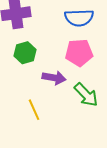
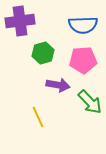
green hexagon: (25, 53) -> (43, 53), moved

